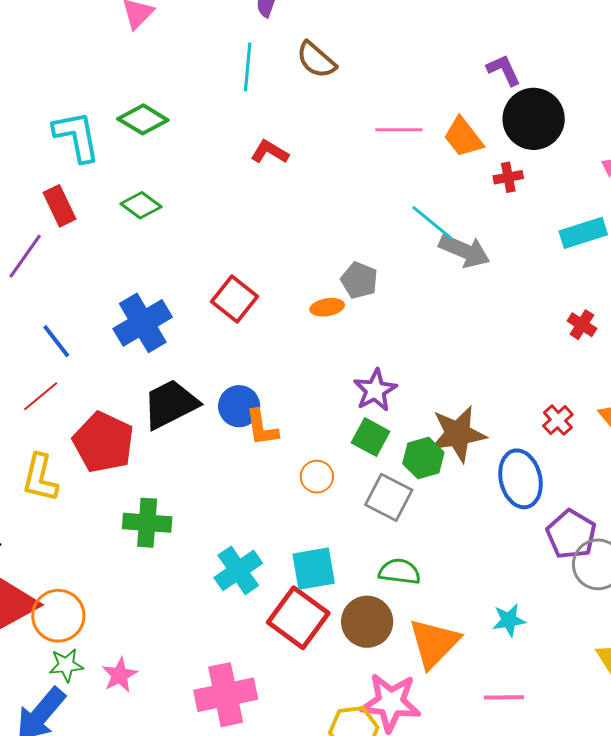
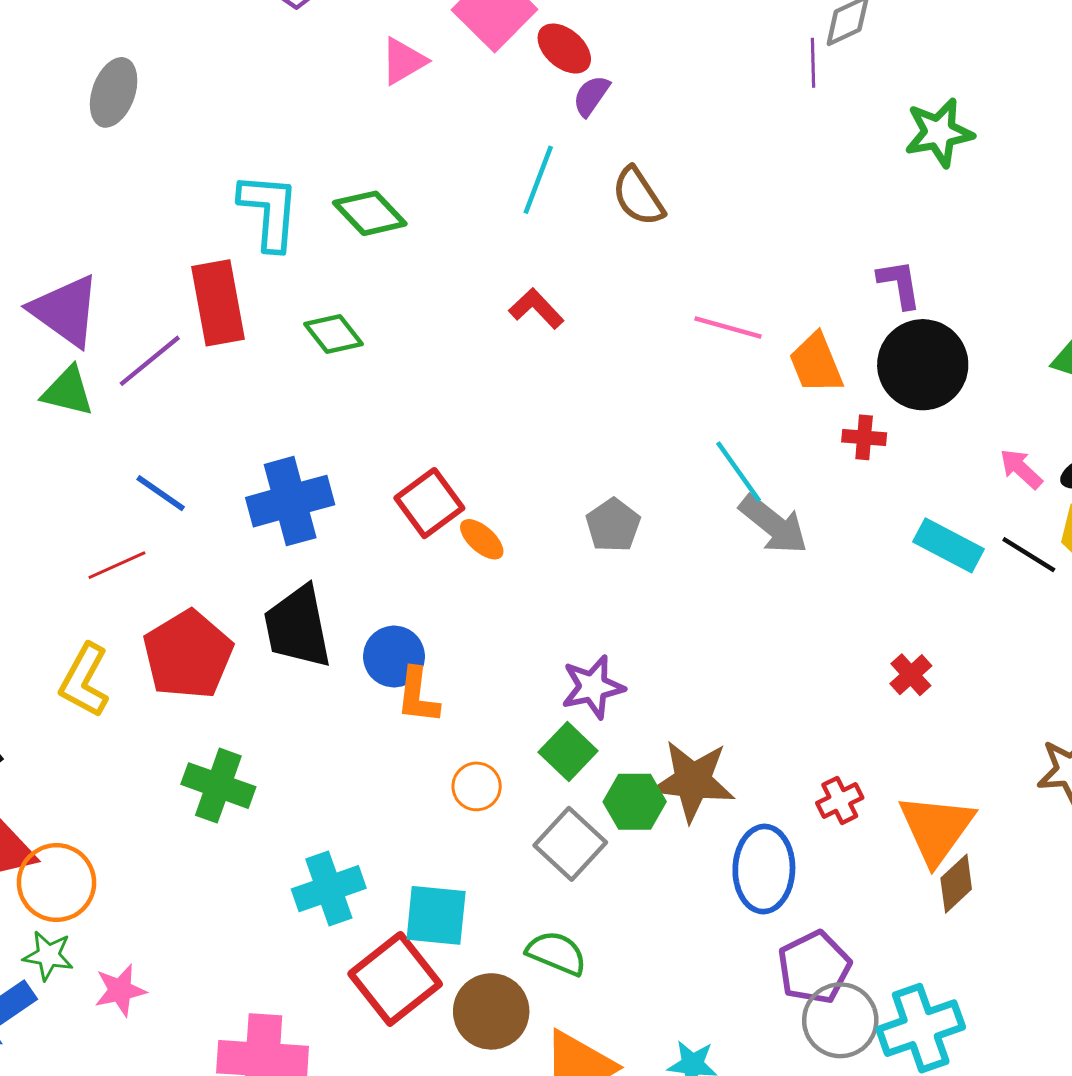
red rectangle: (59, 206) -> (218, 303), size x1.4
cyan rectangle: (583, 233) -> (949, 545), turned 30
orange ellipse: (327, 307) -> (482, 539), moved, turned 36
blue line: (56, 341) -> (161, 493), turned -33
black trapezoid: (170, 404) -> (298, 627), turned -90

